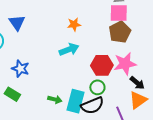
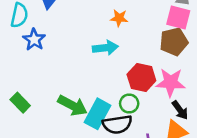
blue star: (20, 69) -> (34, 40), moved
green rectangle: (12, 94) -> (20, 103), moved
green arrow: (55, 99) -> (73, 105), size x1.6

